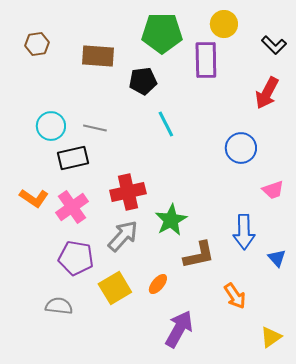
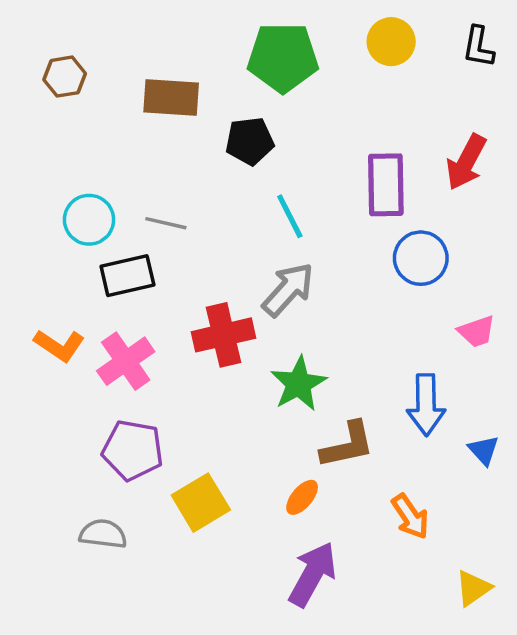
black L-shape: (274, 45) -> (478, 47), moved, turned 55
purple rectangle: (206, 60) -> (386, 185), moved
gray arrow: (123, 236) -> (288, 290), moved
orange ellipse: (158, 284) -> (302, 497), moved

